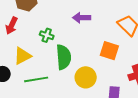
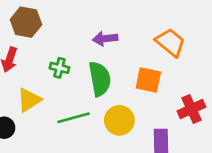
green semicircle: (64, 57) -> (100, 79), moved
green line: (36, 79) -> (74, 118), moved

